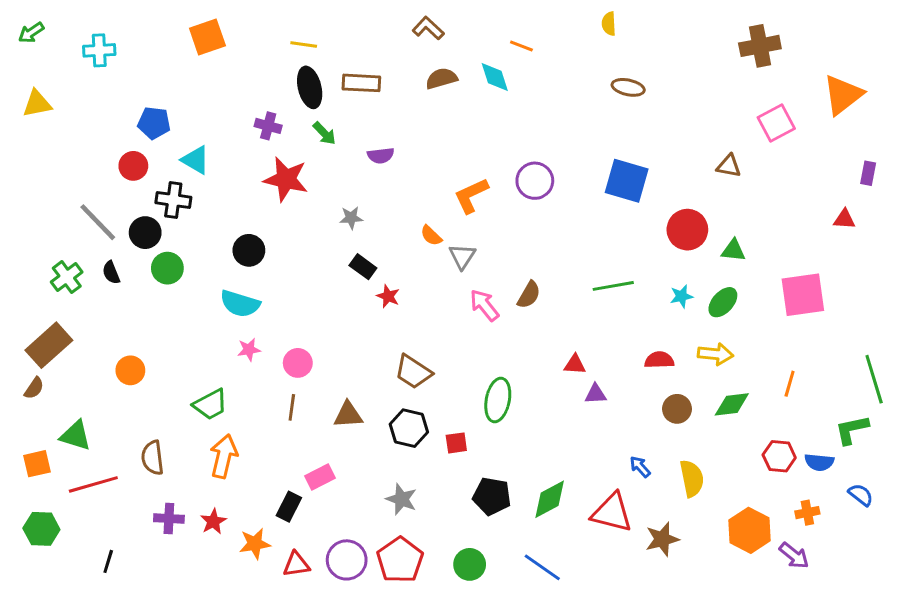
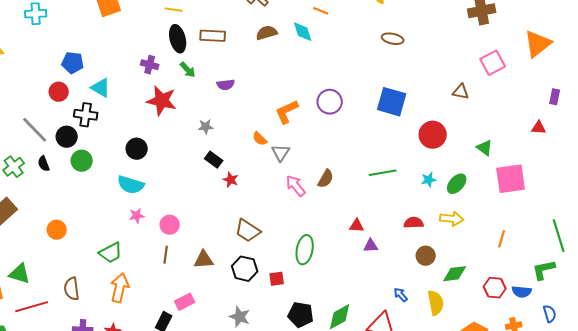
green triangle: (733, 250) -> (485, 148), moved, turned 30
green diamond: (732, 404) -> (455, 274), moved
blue semicircle: (861, 495) -> (550, 314), turned 36

